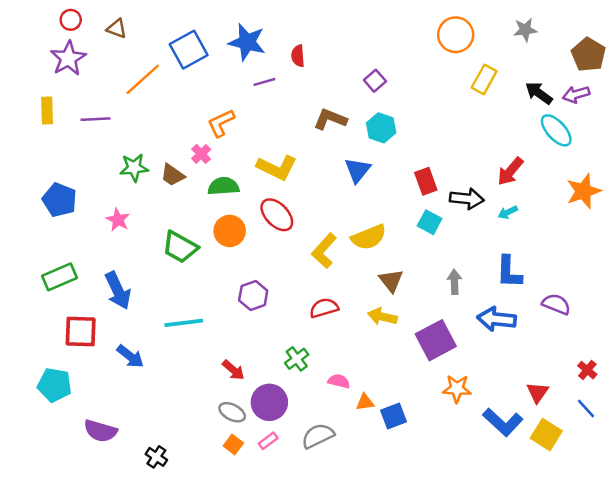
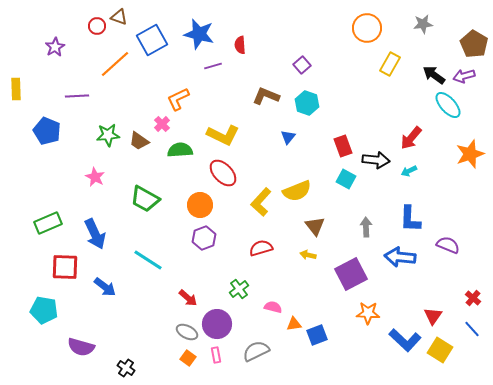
red circle: (71, 20) -> (97, 26), moved
brown triangle: (117, 29) -> (119, 17), moved
purple star: (68, 58) -> (55, 47), size x0.7
yellow rectangle: (47, 110) -> (16, 89), moved
blue triangle: (358, 170) -> (288, 137), size x0.7
blue pentagon: (60, 200) -> (47, 131), moved
orange circle: (230, 231) -> (200, 205), moved
yellow arrow: (382, 317) -> (308, 255), size x0.7
cyan line: (184, 323) -> (148, 260), turned 40
pink rectangle: (268, 441) -> (216, 355), turned -63

